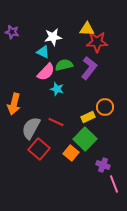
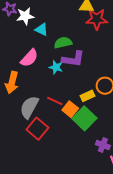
white star: (53, 37) -> (25, 16), moved
purple L-shape: (89, 68) -> (73, 59), moved, turned 60
pink semicircle: (46, 72) -> (29, 58), moved
orange square: (71, 153) -> (70, 109), moved

